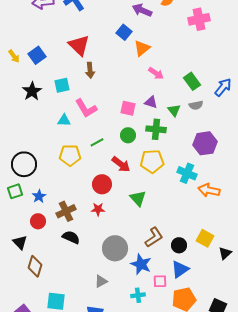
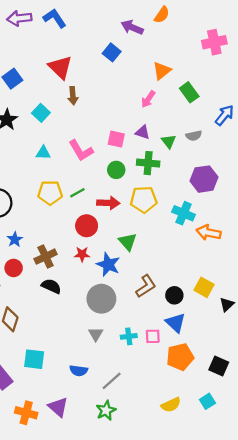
pink cross: (199, 19) -> (214, 42), moved
orange triangle: (142, 48) -> (162, 71), moved
pink arrow: (156, 73) -> (148, 99), turned 91
green rectangle: (192, 81) -> (189, 92), moved
cyan square: (62, 85) -> (41, 113), turned -35
pink L-shape: (86, 108) -> (81, 151), moved
green line: (97, 142) -> (77, 193), moved
red arrow: (121, 164) -> (108, 203), turned -36
blue star: (141, 264) -> (108, 265), moved
blue triangle: (180, 269) -> (176, 323), turned -42
gray triangle: (101, 281) -> (96, 334), moved, turned -32
cyan cross: (138, 295) -> (129, 336), moved

